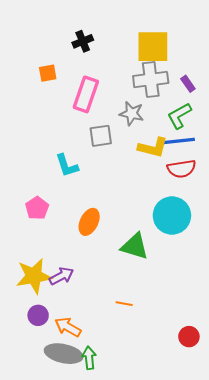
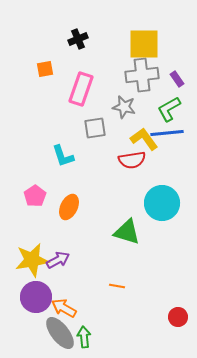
yellow L-shape: (153, 148) -> (144, 139), turned -140
red semicircle: (182, 169) -> (132, 160), moved
orange ellipse: (89, 222) -> (69, 207), moved
purple circle: (38, 315) -> (36, 297), size x1.6
gray ellipse: (64, 354) -> (60, 333), turned 40

